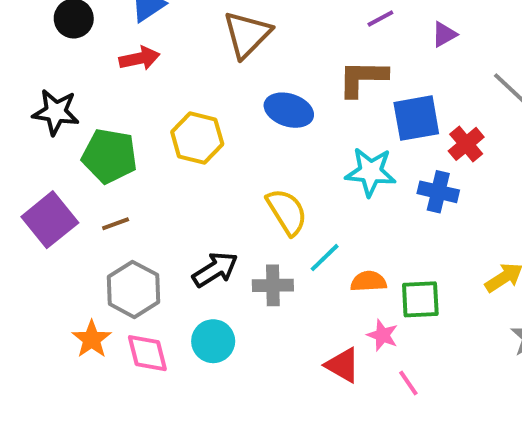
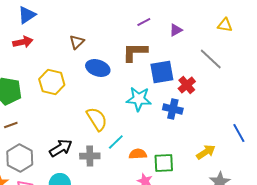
brown triangle: (247, 34) -> (77, 42), moved, size x0.6

